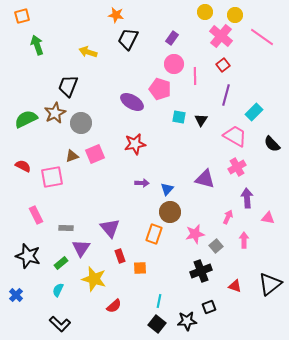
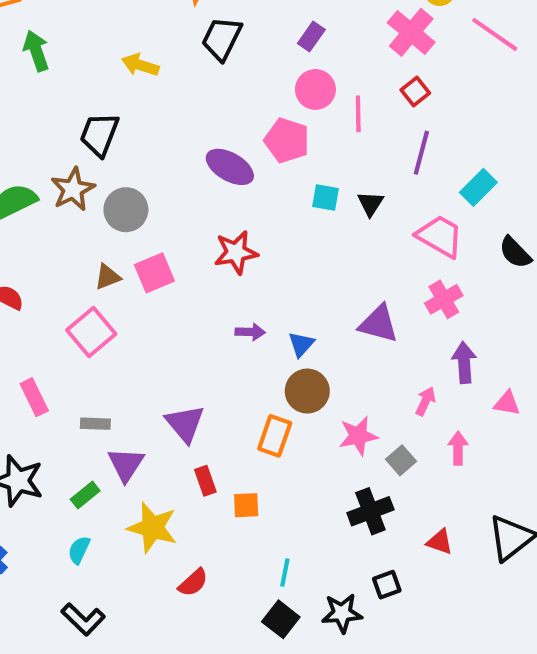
pink square: (52, 177) -> (91, 332), moved, turned -30

